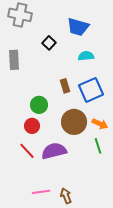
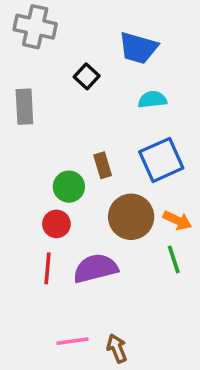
brown rectangle: (65, 86) -> (103, 165), moved
red line: (27, 151) -> (48, 268), turned 48

